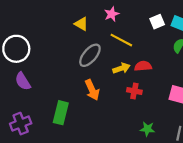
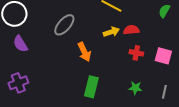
gray ellipse: (90, 55) -> (64, 25), moved
red cross: (134, 91) -> (136, 53), moved
green rectangle: (61, 113) -> (91, 87), moved

